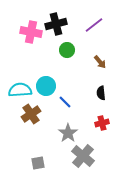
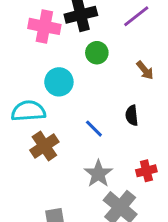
cyan circle: (46, 86) -> (59, 82), moved
black semicircle: (101, 93) -> (132, 115), moved
red cross: (102, 123) -> (146, 171), moved

